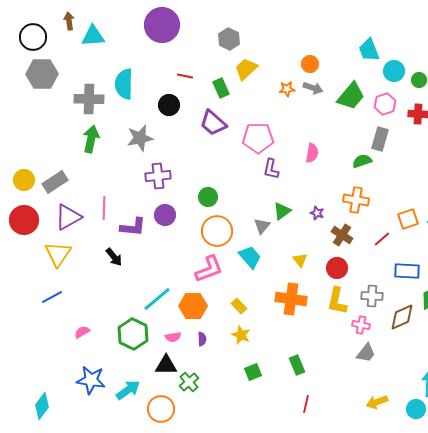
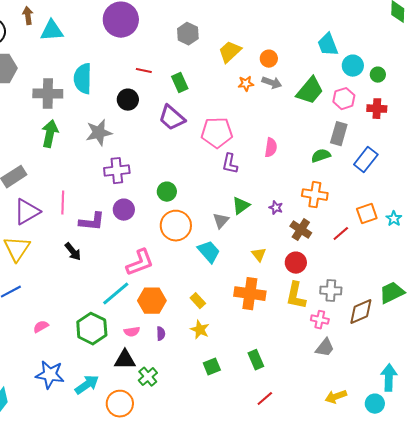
yellow trapezoid: (246, 69) -> (230, 52), moved
pink L-shape: (209, 269) -> (140, 263), moved
blue rectangle: (407, 271) -> (366, 160), moved, turned -55
red line: (306, 404) -> (265, 399), turned 36

